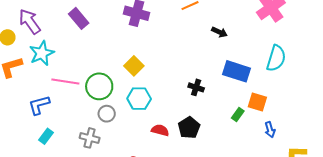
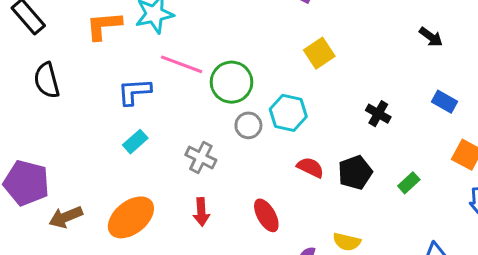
yellow square: (134, 66) -> (319, 53), moved
blue rectangle: (236, 71) -> (445, 102), size x0.6
gray circle: (107, 114) -> (248, 125), moved
green rectangle: (238, 114) -> (409, 183), moved

